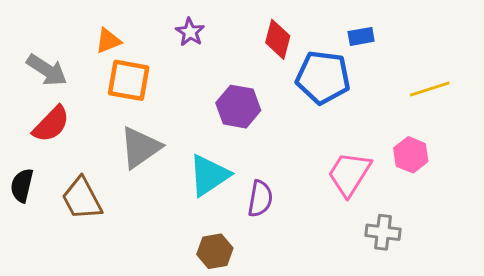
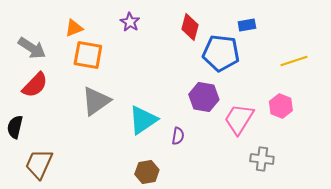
purple hexagon: (238, 107) -> (204, 97), moved
brown trapezoid: (82, 199) -> (39, 164), moved, turned 52
purple semicircle: (260, 199) -> (178, 136), size x0.7

